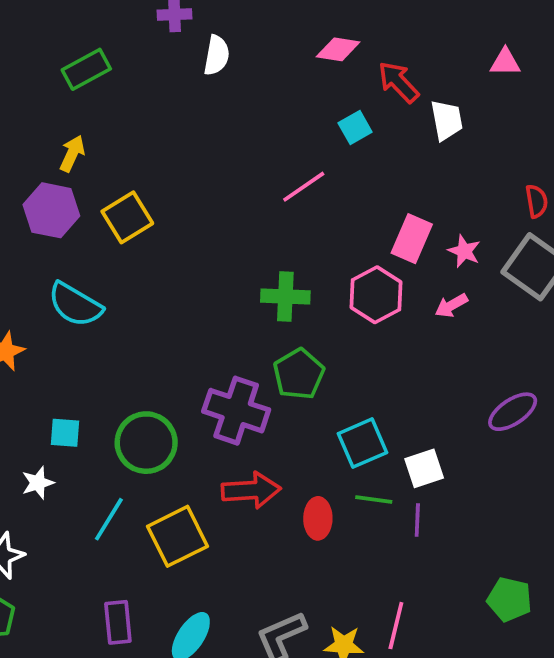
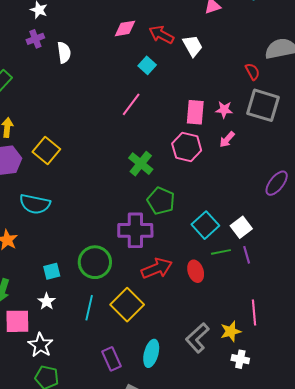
green cross: (285, 297) -> (141, 164), turned -35

